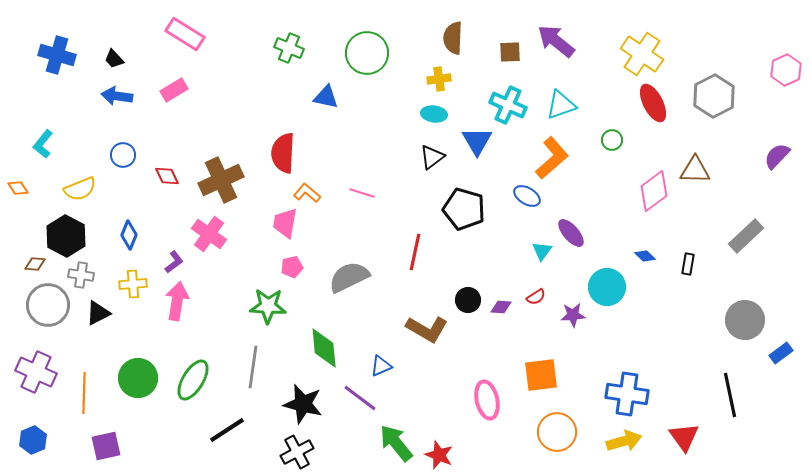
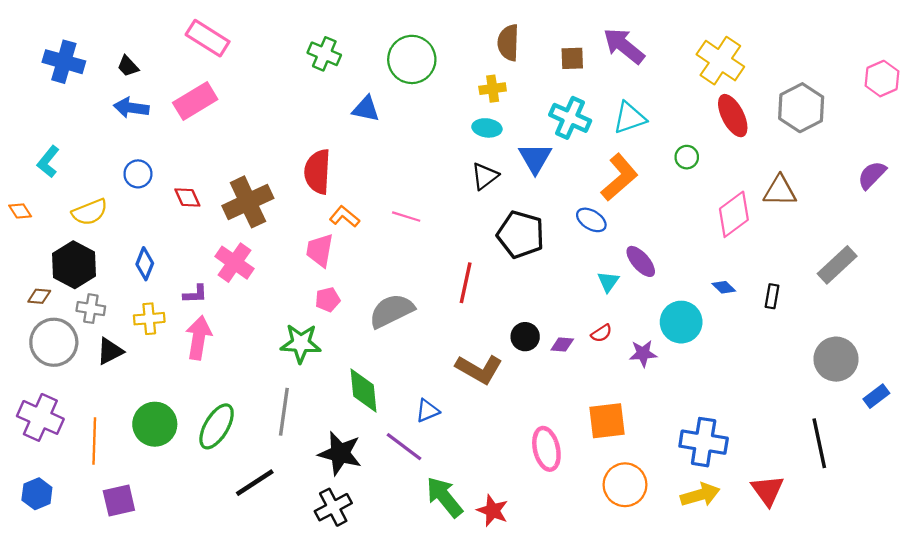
pink rectangle: (174, 90) -> (195, 101), size x1.4
purple L-shape: (174, 262) -> (195, 294), turned 35

